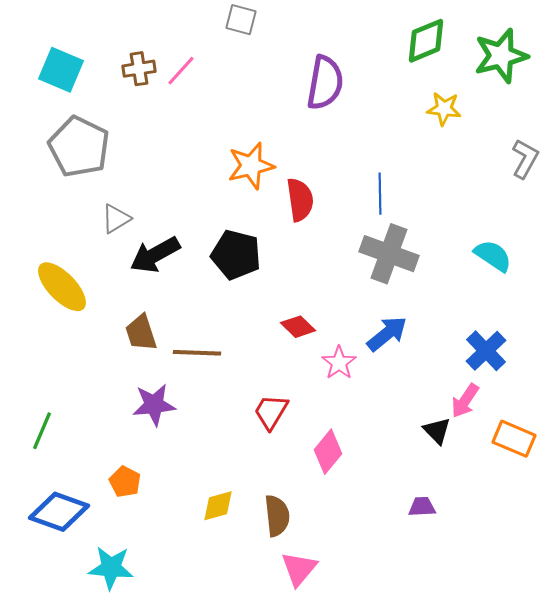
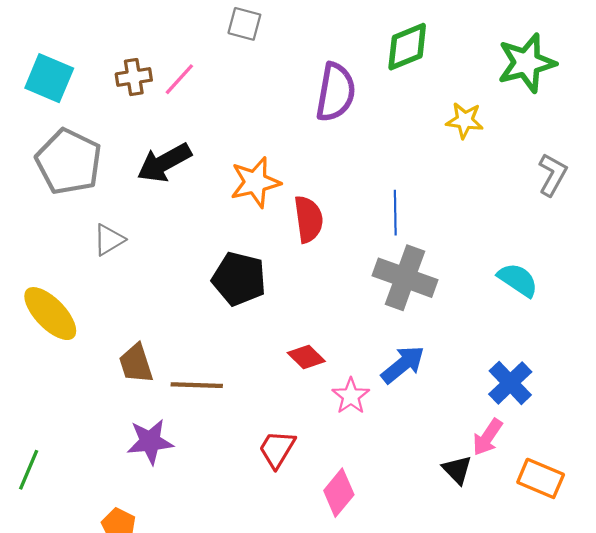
green diamond: (426, 41) -> (407, 47), moved
black arrow: (155, 255) -> (164, 163), moved

